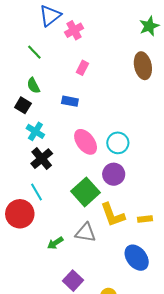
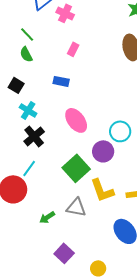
pink cross: (74, 30) -> (65, 13), turned -36
green semicircle: (33, 86) -> (26, 54), moved
cyan circle: (118, 143) -> (120, 131), moved
cyan line: (37, 192) -> (29, 168), turned 66

